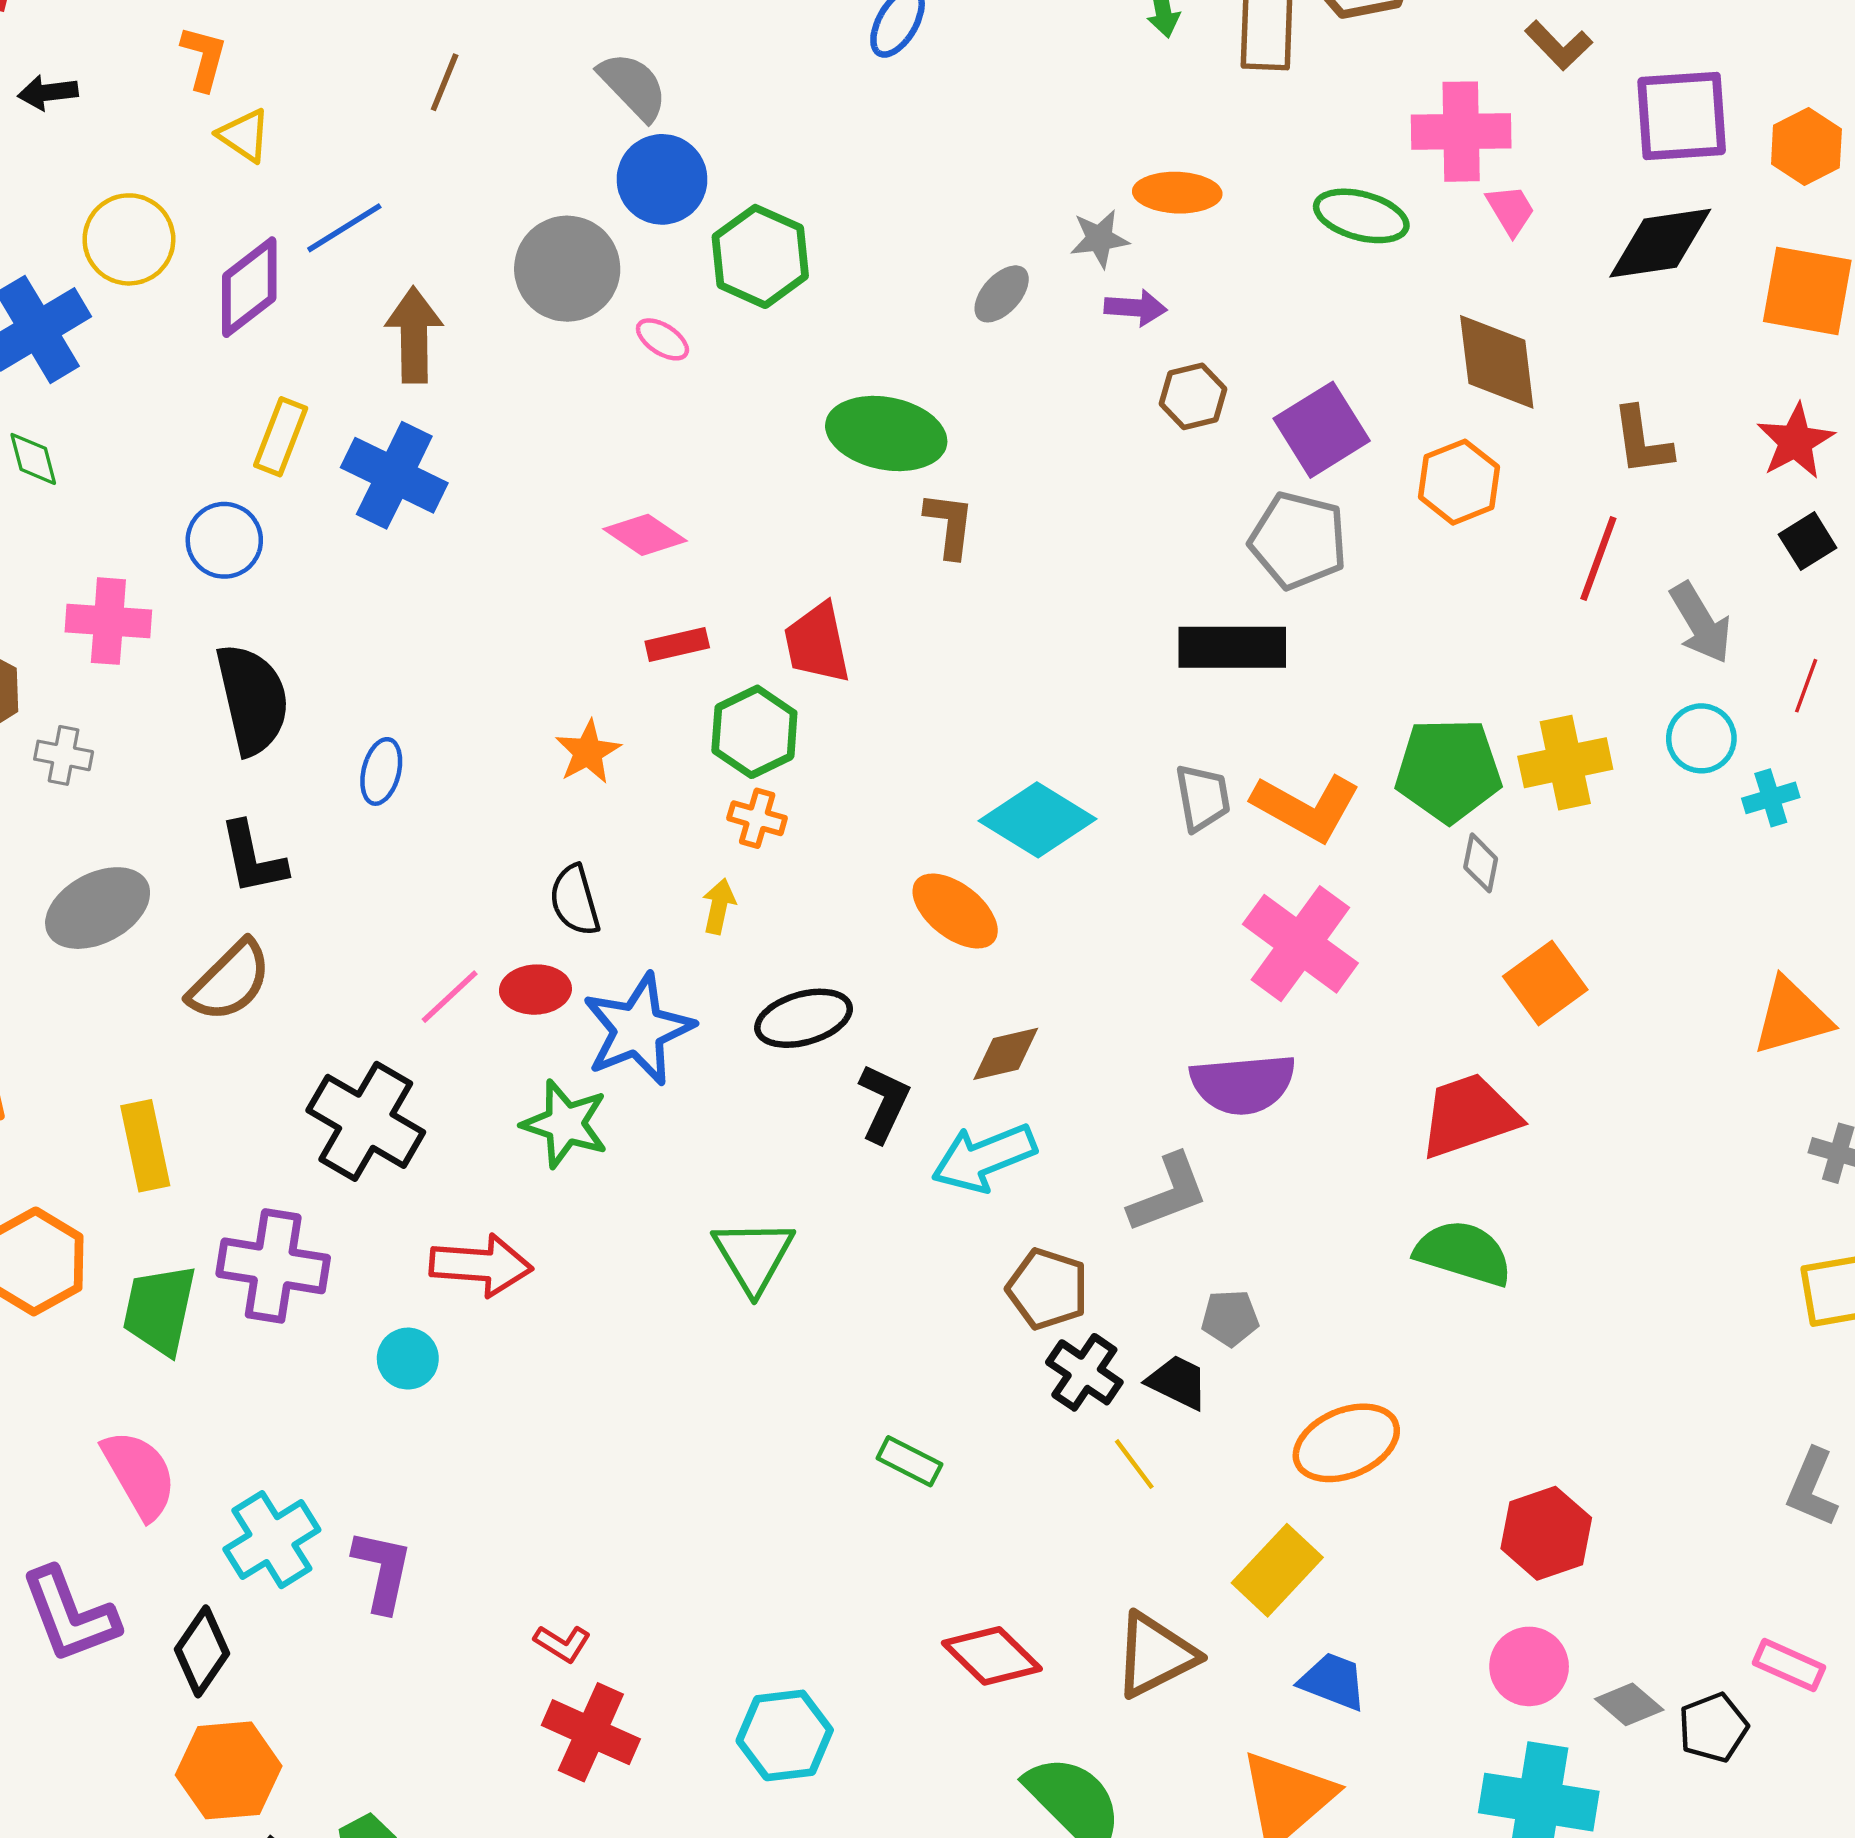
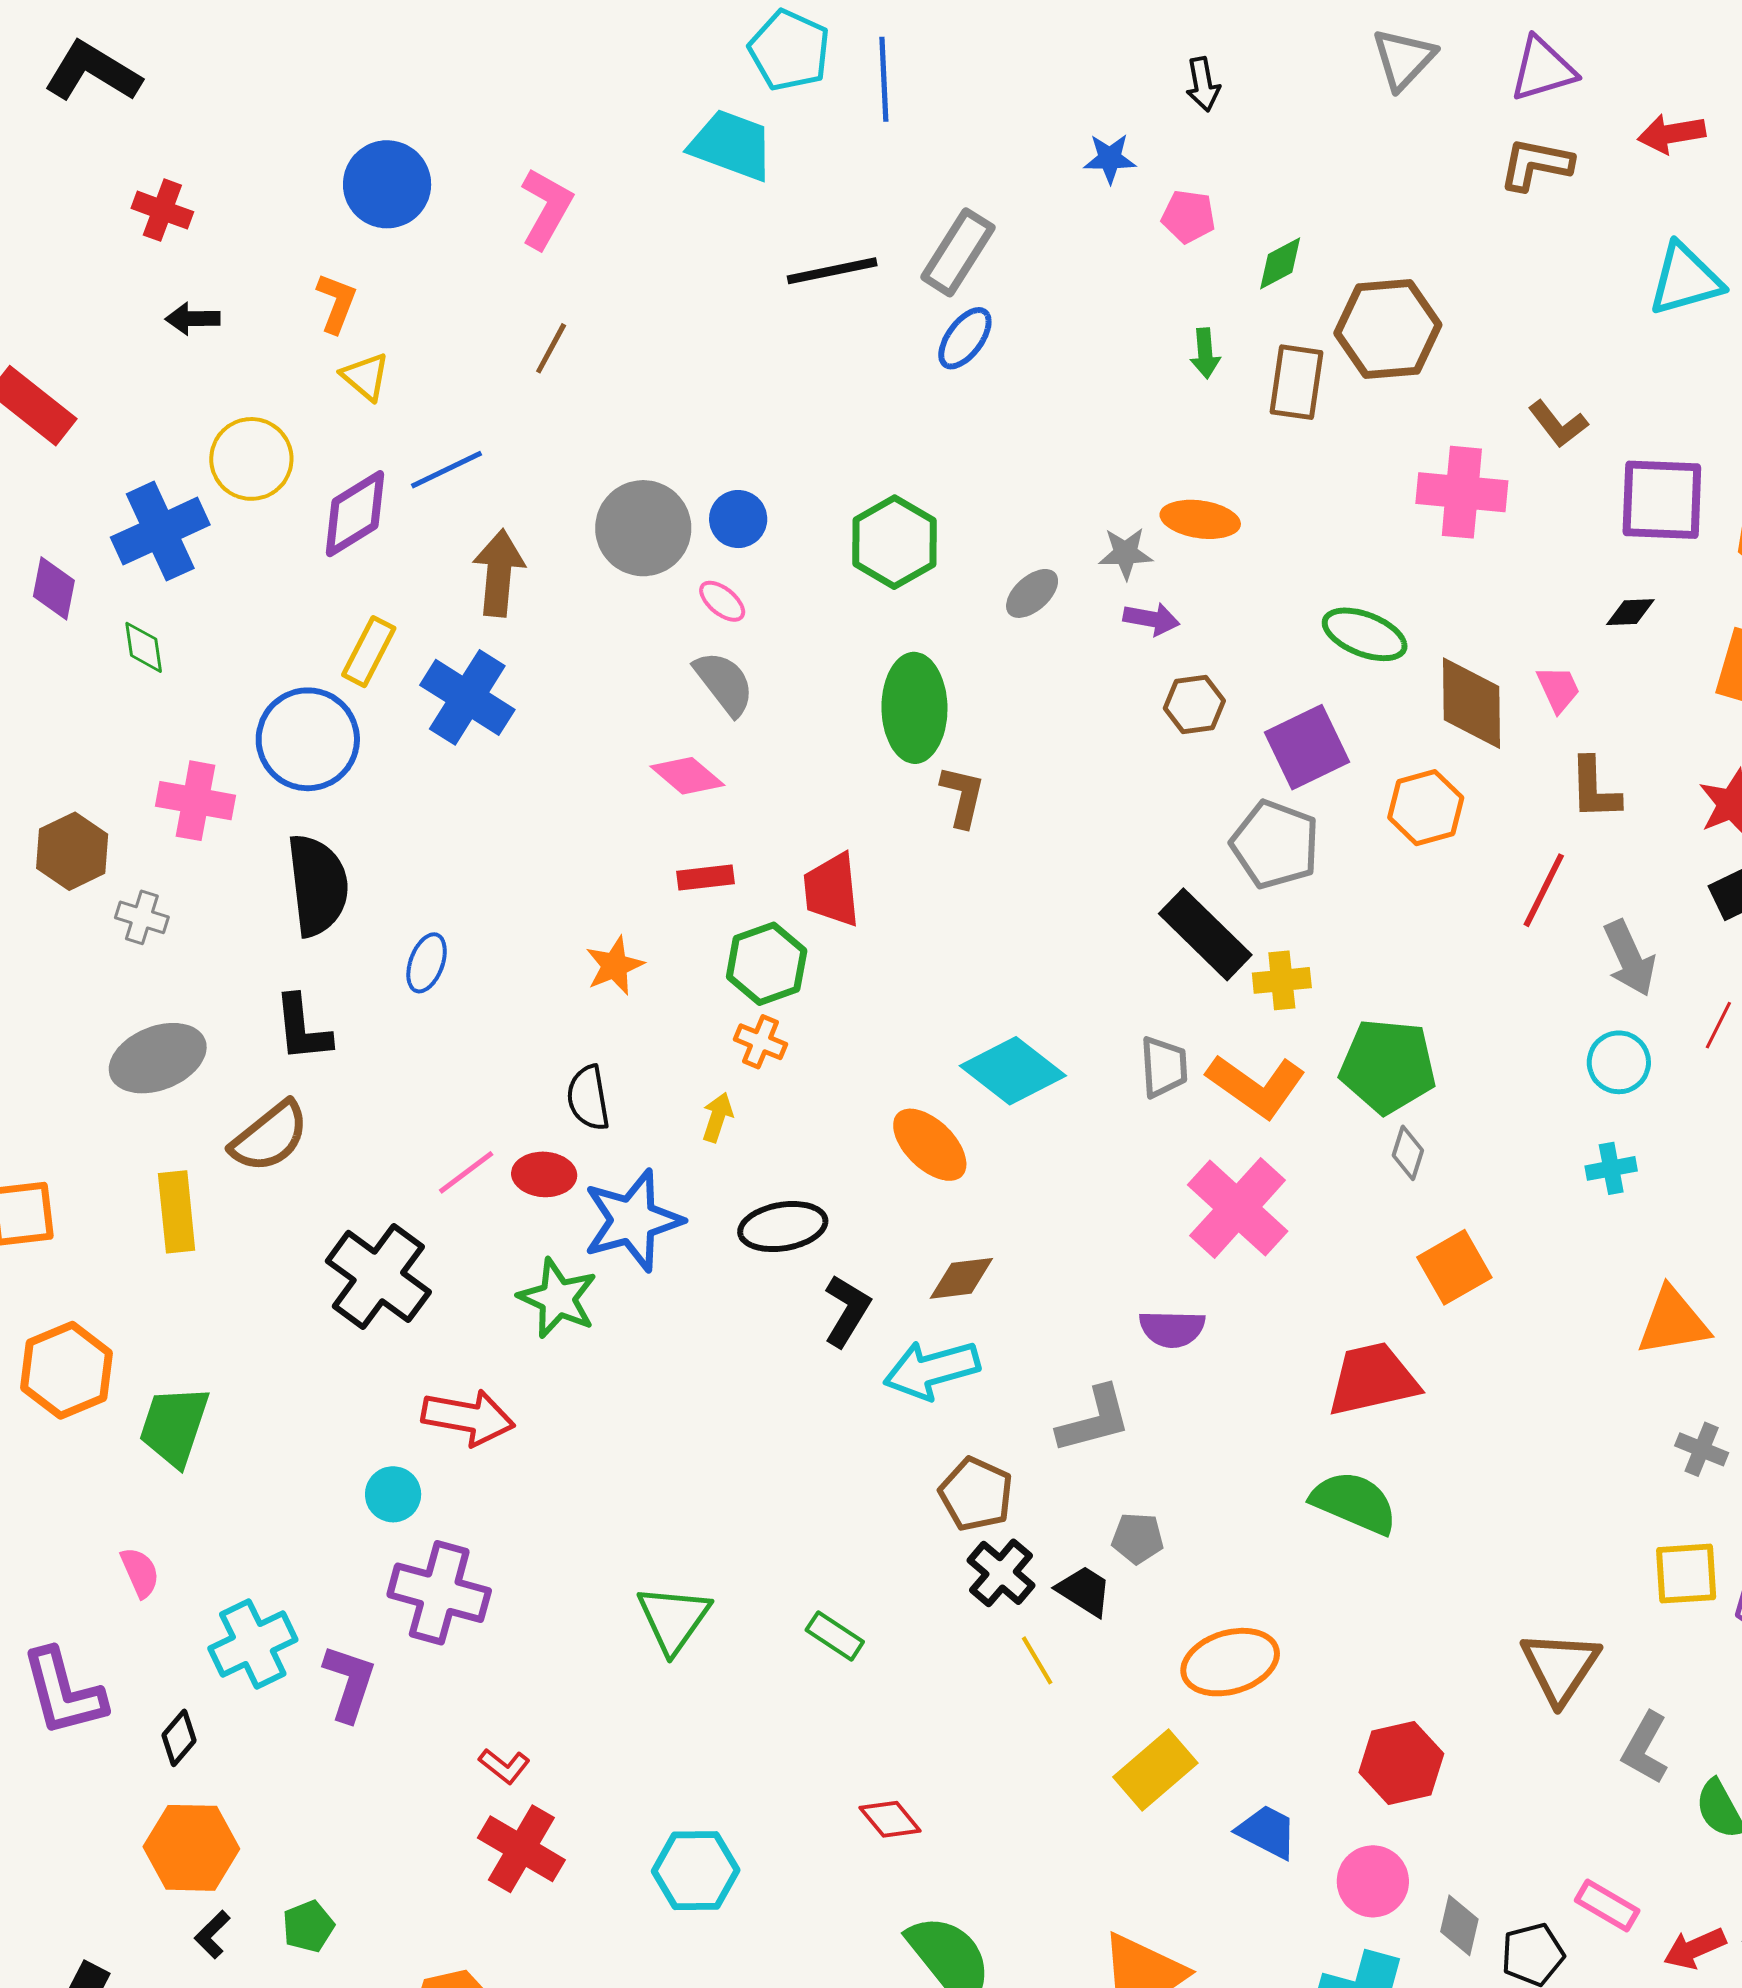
gray semicircle: (633, 86) -> (724, 683), moved
blue circle: (662, 179) -> (738, 519), moved, size x0.7
pink trapezoid: (1511, 210) -> (1558, 689), moved
green ellipse: (1361, 216) -> (1365, 634), moved
black diamond: (1660, 243) -> (1630, 612), size x0.5
green hexagon: (760, 256) -> (894, 542), moved
green ellipse: (886, 434) -> (914, 708), turned 72
blue circle: (224, 540) -> (308, 739), size x1.5
black rectangle: (1232, 647) -> (1205, 934), turned 38
yellow cross: (1565, 763) -> (1282, 980), moved, size x0.7
cyan cross: (1771, 798) -> (1611, 1168), moved
purple semicircle: (1243, 1084) -> (1172, 1329), size x0.7
yellow rectangle: (145, 1146) -> (177, 1212), moved
green triangle: (753, 1256) -> (674, 1619), moved
purple cross: (273, 1266) -> (439, 1593), moved
pink semicircle: (139, 1474) -> (140, 1572), size x0.6
black diamond: (202, 1651) -> (179, 1738), size x0.7
brown triangle: (1155, 1655) -> (1560, 1667), moved, turned -36
red diamond: (992, 1656) -> (890, 1819), size x0.7
blue trapezoid: (1333, 1681) -> (1267, 1832), moved
gray diamond: (1629, 1704) -> (1459, 1925), turned 56

